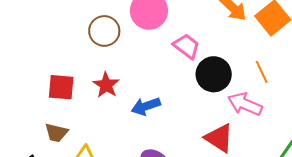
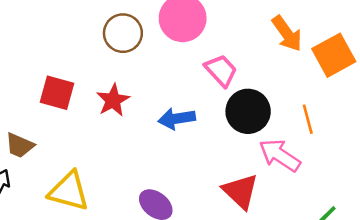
blue arrow: (146, 106) -> (177, 119), moved
brown trapezoid: (56, 133) -> (20, 145), moved

